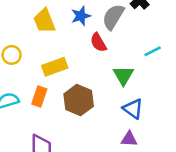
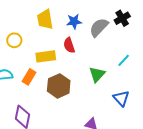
red semicircle: (98, 43) -> (69, 45), moved
cyan line: (153, 51) -> (124, 60), turned -32
blue triangle: (133, 109) -> (121, 98), moved

